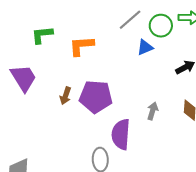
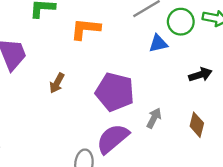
purple pentagon: (96, 97) -> (115, 92), moved
purple semicircle: (121, 134) -> (113, 139), turned 36

